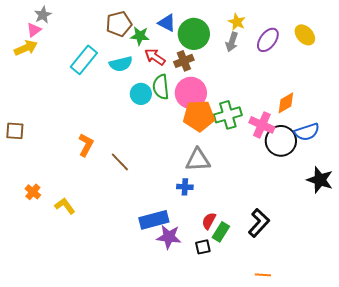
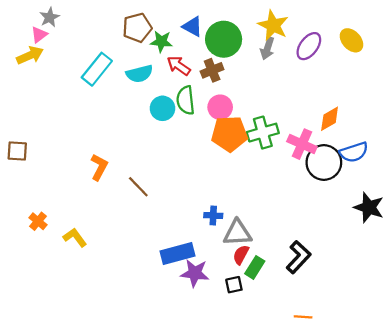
yellow star: (237, 22) -> (273, 25), size x1.5
pink circle: (191, 93) -> (220, 107), size x0.7
gray triangle: (198, 160) -> (237, 233), moved

